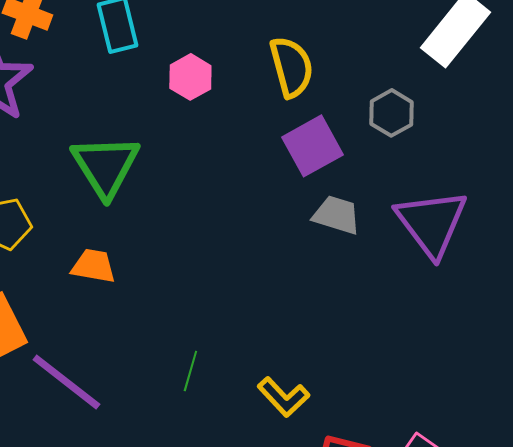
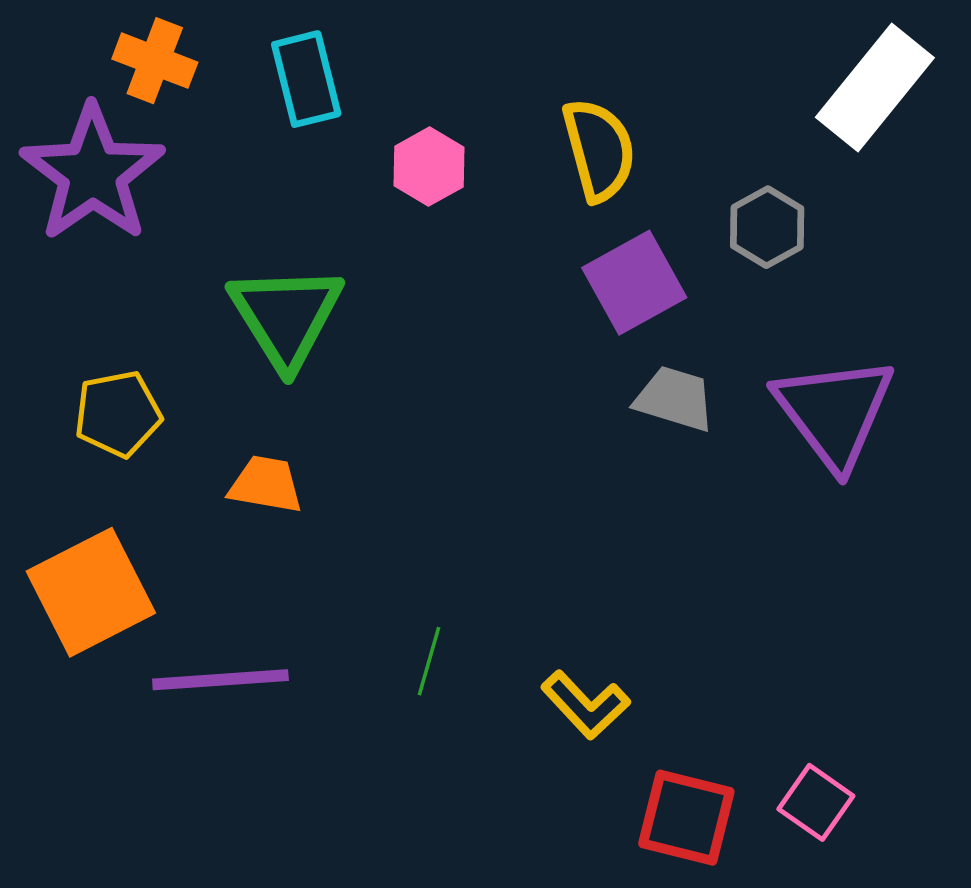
purple line: (66, 382) -> (220, 680), turned -42

